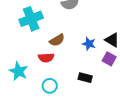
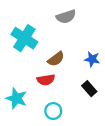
cyan cross: (31, 19) -> (24, 38), turned -30
black rectangle: (85, 78) -> (89, 89), moved, turned 40

